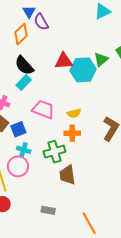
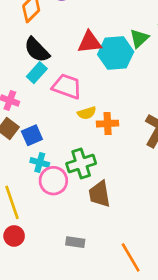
pink trapezoid: (43, 109) -> (67, 86), moved
yellow semicircle: (74, 113) -> (87, 113), moved
orange cross: (72, 133) -> (108, 124), moved
pink circle: (18, 166) -> (53, 181), moved

